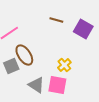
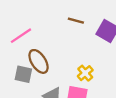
gray square: (11, 66) -> (23, 74), turned 35

